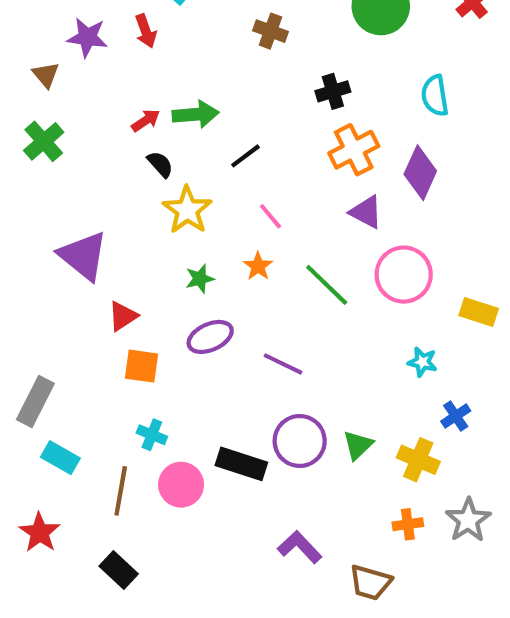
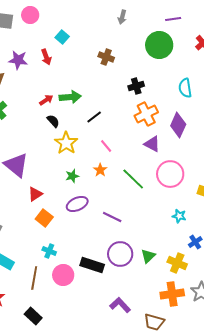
orange square: (141, 366) -> (44, 218), turned 30
orange cross: (408, 524) -> (172, 294), size x1.6

